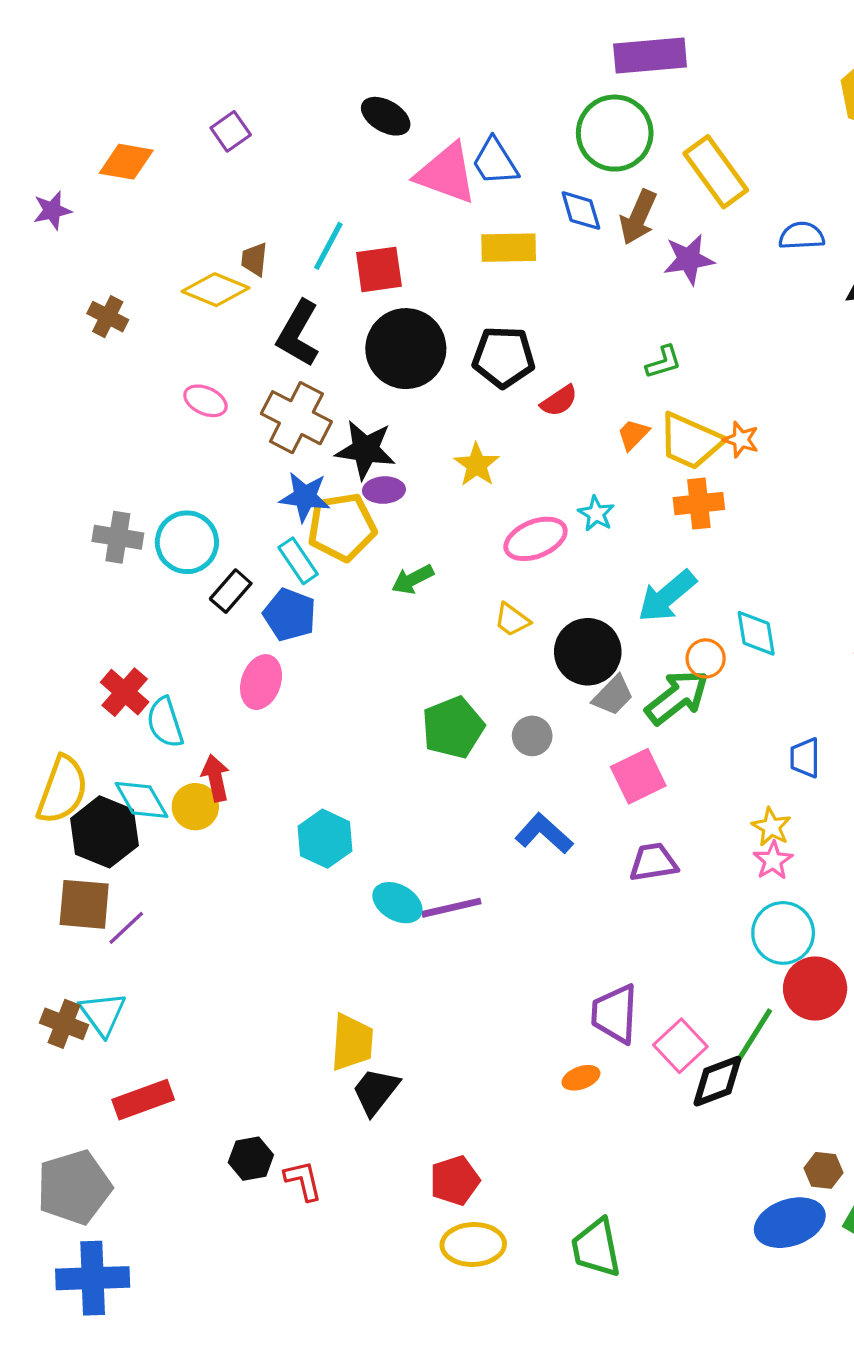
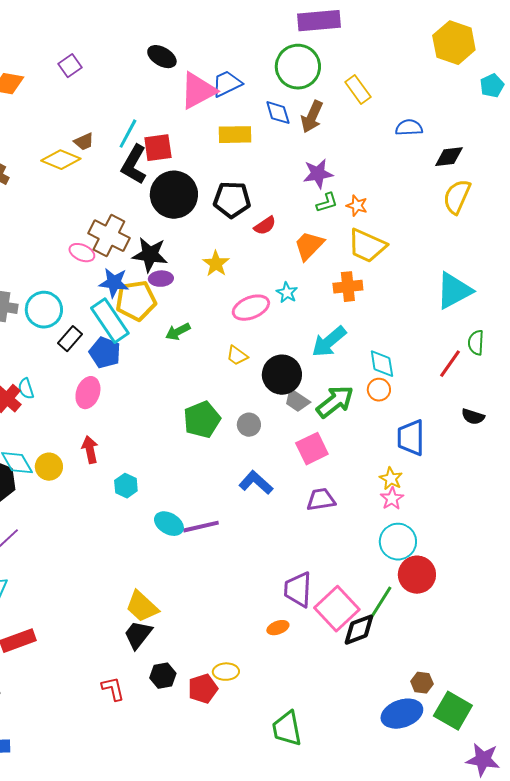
blue trapezoid: (495, 162) -> (227, 84), turned 96
yellow rectangle: (716, 172) -> (358, 90), size x0.7
pink triangle: (446, 173) -> (198, 91), turned -48
brown trapezoid: (254, 259) -> (84, 142), turned -120
purple star: (689, 259) -> (318, 174), moved
black L-shape: (298, 333) -> (134, 165), moved
pink ellipse: (205, 401) -> (82, 253), moved
orange trapezoid: (633, 434) -> (309, 246), size x1.6
orange star: (741, 440) -> (357, 206), moved
yellow trapezoid: (690, 441) -> (367, 246), moved
cyan rectangle: (298, 561) -> (110, 321), size x1.6
orange circle: (706, 658) -> (379, 390), moved
gray trapezoid: (613, 695) -> (297, 401), turned 80
cyan semicircle: (165, 722) -> (26, 389), moved, size x0.7
blue trapezoid: (805, 758) -> (411, 438), size x1.5
red arrow: (216, 778) -> (90, 450), moved
cyan hexagon: (325, 839) -> (126, 486), size x0.7
yellow trapezoid: (352, 1042) -> (142, 607), turned 129
pink square: (680, 1046) -> (337, 609), size x1.4
black trapezoid: (376, 1091) -> (138, 635), moved
black hexagon: (251, 1159) -> (163, 676), moved
yellow ellipse: (473, 1244) -> (226, 672), moved, size x0.7

